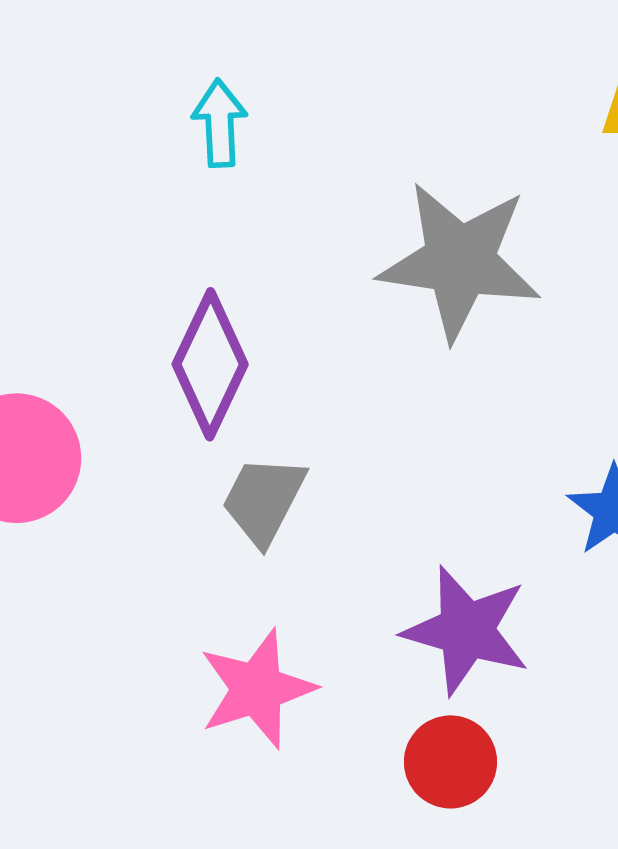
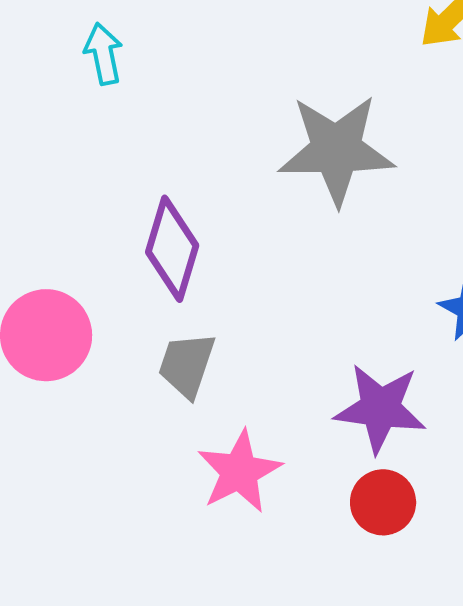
cyan arrow: (220, 123) -> (103, 54), moved
gray trapezoid: (264, 500) -> (187, 365), moved

